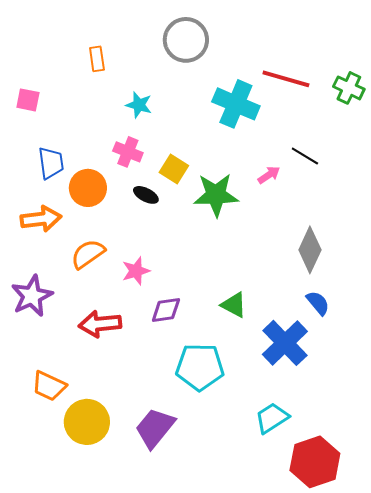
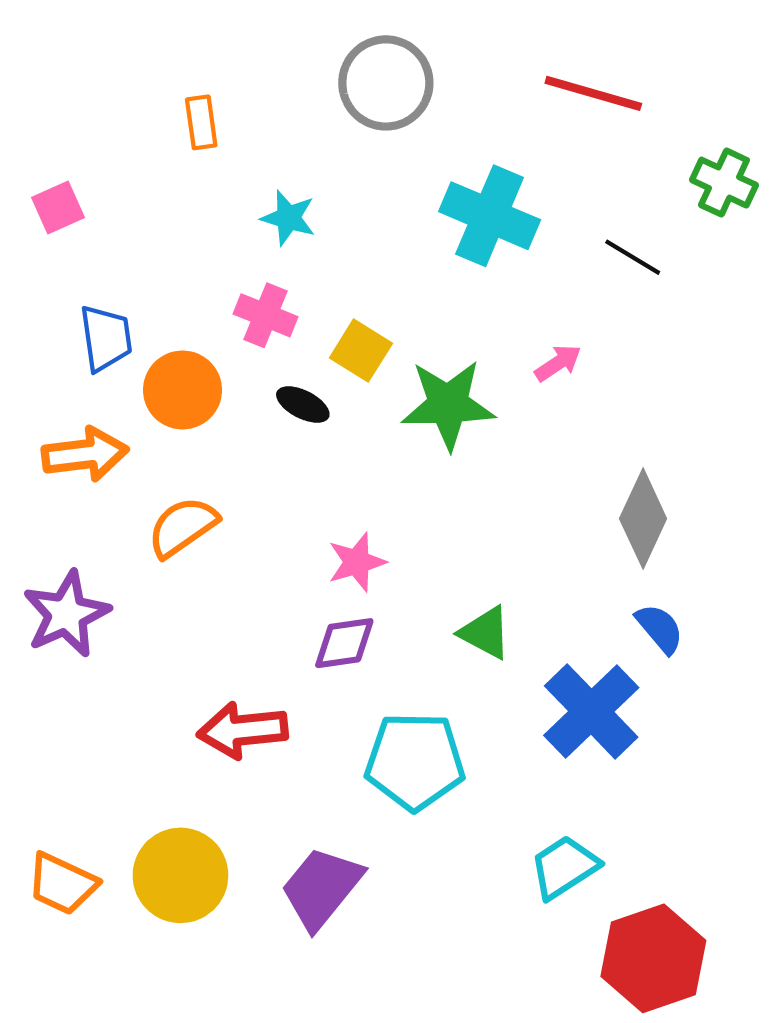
red line: (286, 79) -> (593, 93), moved
pink square: (28, 100) -> (58, 207), turned -35
black line: (305, 156) -> (633, 257), moved
pink star: (136, 271) -> (357, 562), moved
red arrow: (100, 324) -> (243, 730), moved
orange trapezoid: (49, 386) -> (62, 884), moved

